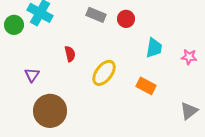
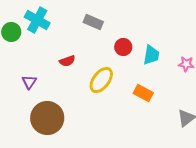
red circle: (126, 19) -> (123, 47), moved
red semicircle: (70, 54) -> (67, 61), turned 84

